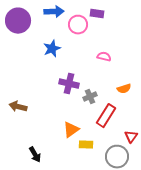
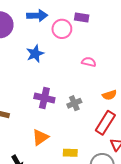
purple cross: (69, 84) -> (44, 98), moved
red rectangle: (106, 116) -> (105, 123), moved
orange triangle: (71, 130) -> (40, 137), moved

